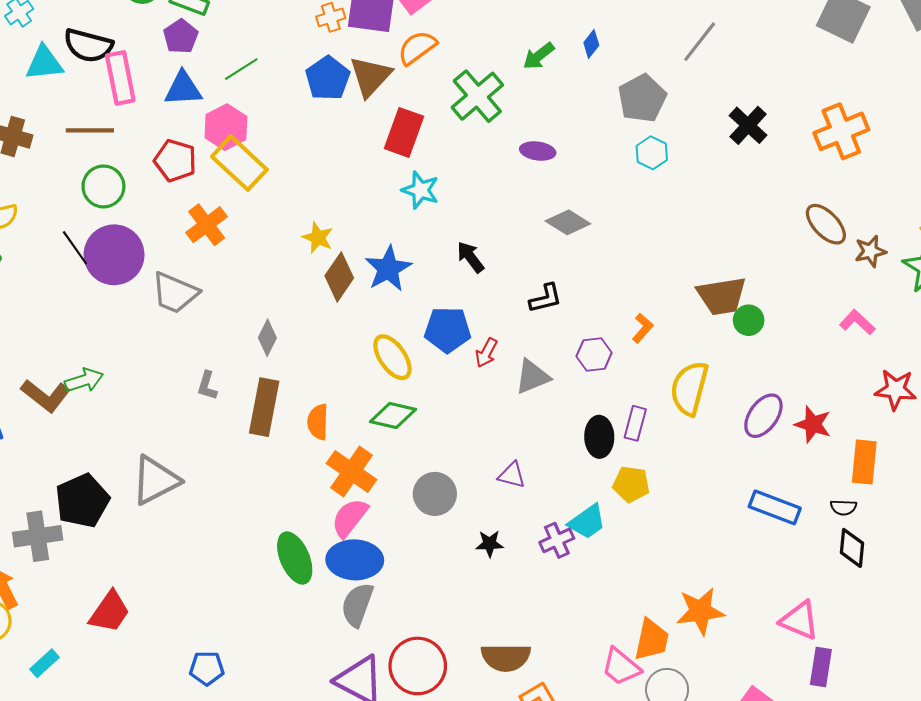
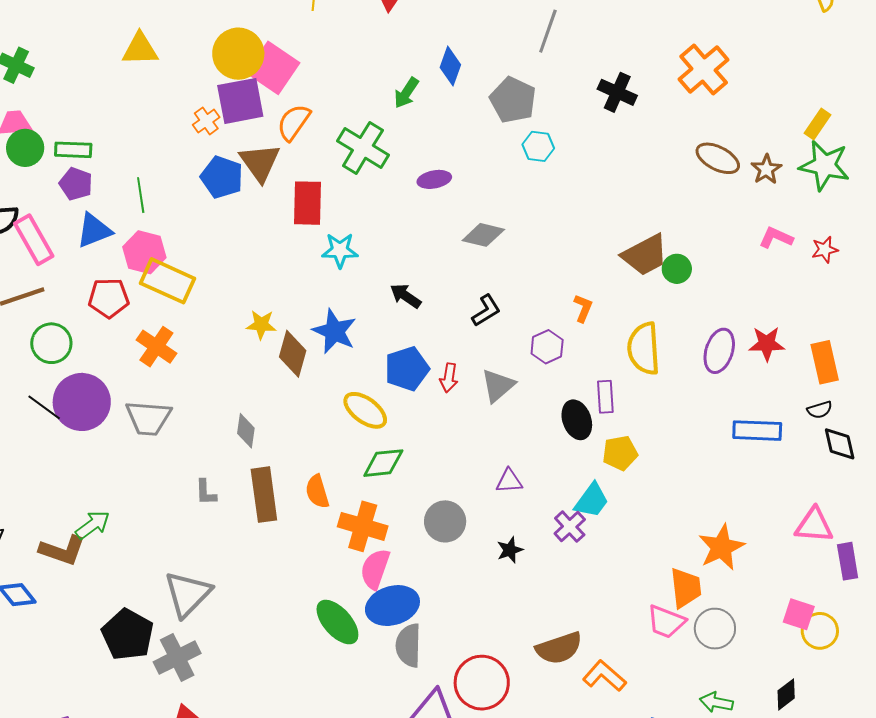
blue diamond: (591, 44) -> (450, 66), size x1.4
green line: (241, 69) -> (141, 195), turned -48
red star: (896, 390) -> (825, 250), moved, size x0.7
gray cross: (38, 536) -> (177, 658), moved

